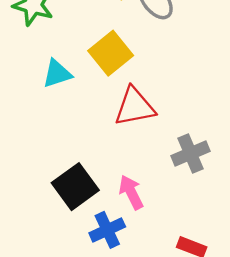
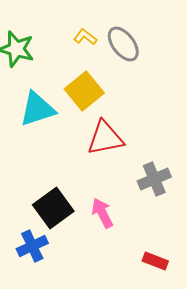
cyan triangle: (57, 74) -> (37, 109), size x1.4
blue cross: (107, 230) -> (32, 246), moved

